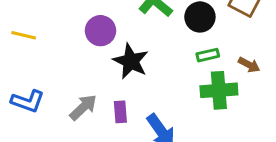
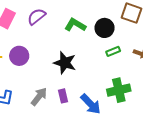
purple circle: (101, 31) -> (19, 56), moved
green cross: (219, 90) -> (119, 90), moved

